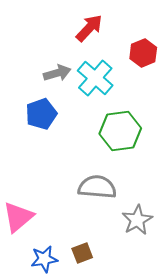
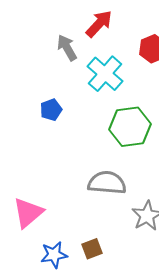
gray arrow: (57, 73) -> (67, 48), moved, turned -104
blue pentagon: (41, 114) -> (51, 110), size x0.7

